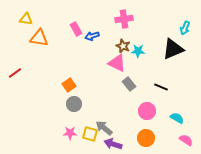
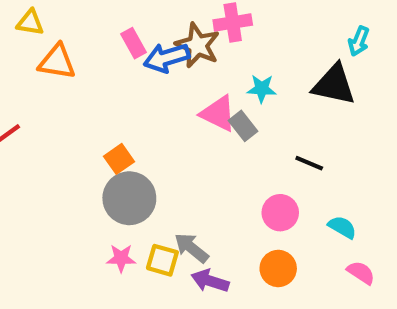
blue arrow: (92, 36) -> (167, 58), size x1.5
brown star: (123, 46) -> (198, 45), moved, size x1.5
black triangle: (173, 49) -> (334, 85), turned 35
gray rectangle: (129, 84) -> (243, 126), moved
gray circle: (74, 104) -> (129, 198), size x1.6

